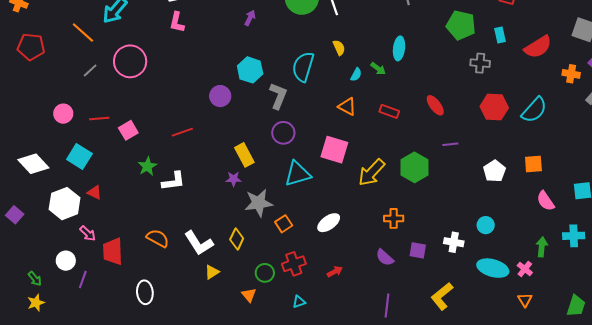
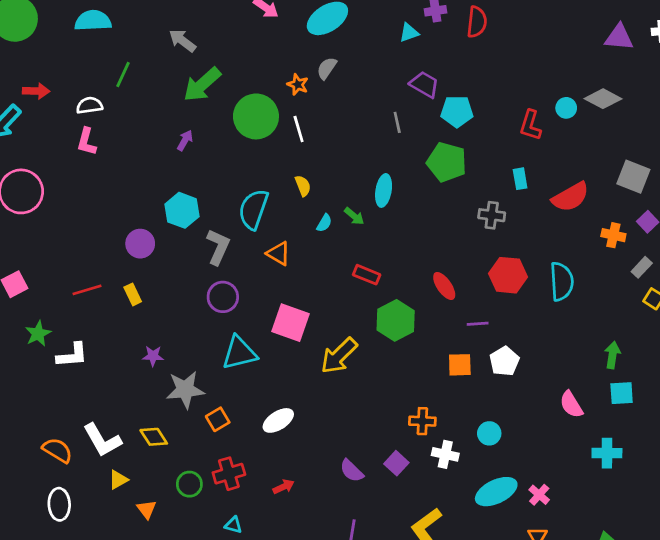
green pentagon: (461, 25) -> (447, 162), moved
red ellipse: (435, 105) -> (444, 286), moved
orange triangle: (347, 107) -> (279, 253), moved
cyan semicircle: (534, 110) -> (562, 281), turned -48
purple line: (450, 144) -> (478, 324), moved
yellow rectangle: (244, 155) -> (133, 294), moved, size x0.7
orange square: (533, 164) -> (460, 365), moved
green hexagon: (414, 167) -> (396, 320), moved
orange cross: (394, 218) -> (422, 421), moved
orange semicircle: (158, 238) -> (57, 450), moved
yellow diamond: (237, 239) -> (154, 437), turned -60
green arrow: (542, 247) -> (612, 355), moved
purple square: (418, 250) -> (396, 463), turned 30
cyan ellipse: (493, 268) -> (496, 492), turned -44
white ellipse: (145, 292) -> (59, 504), moved
orange triangle: (249, 295) -> (147, 509), moved
cyan triangle: (299, 302) -> (233, 525), turned 32

